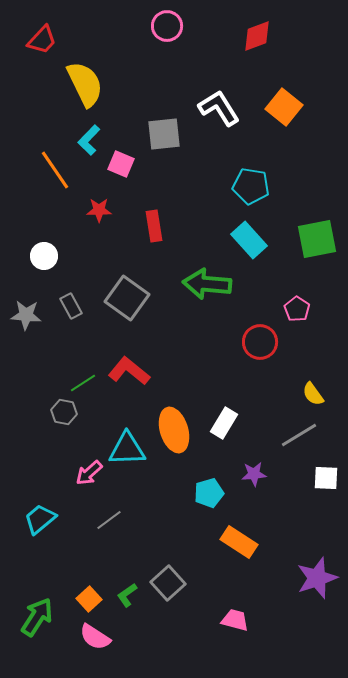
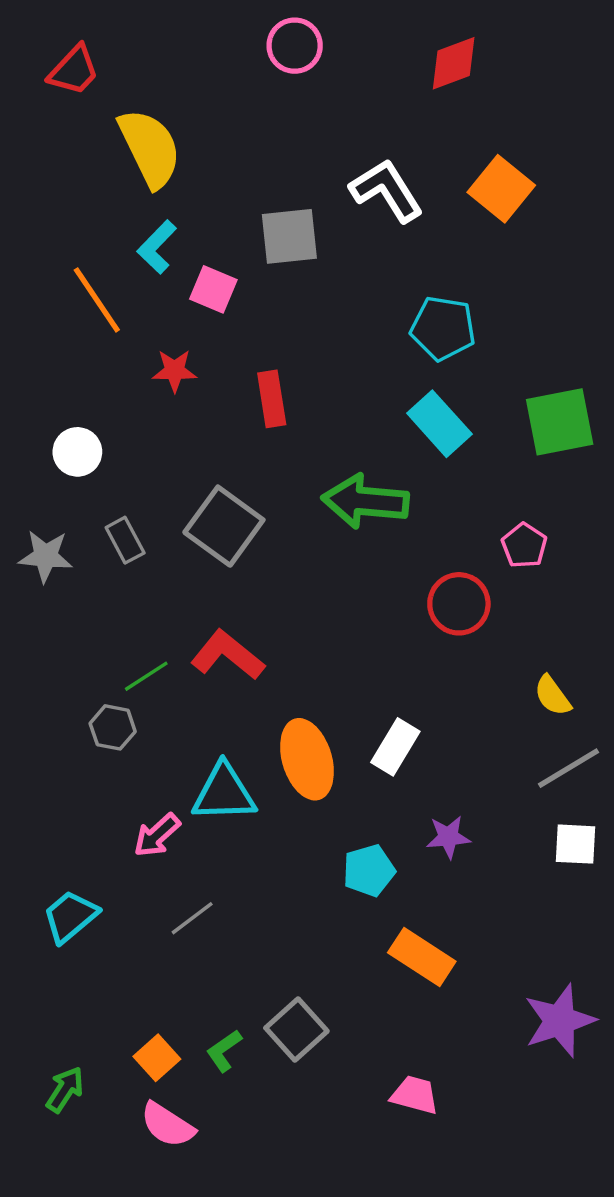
gray line: (299, 435) -> (568, 768), moved
green arrow: (37, 617) -> (65, 1090), size x0.7

